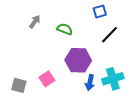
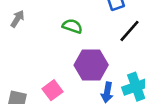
gray arrow: (35, 22) -> (17, 19), moved

